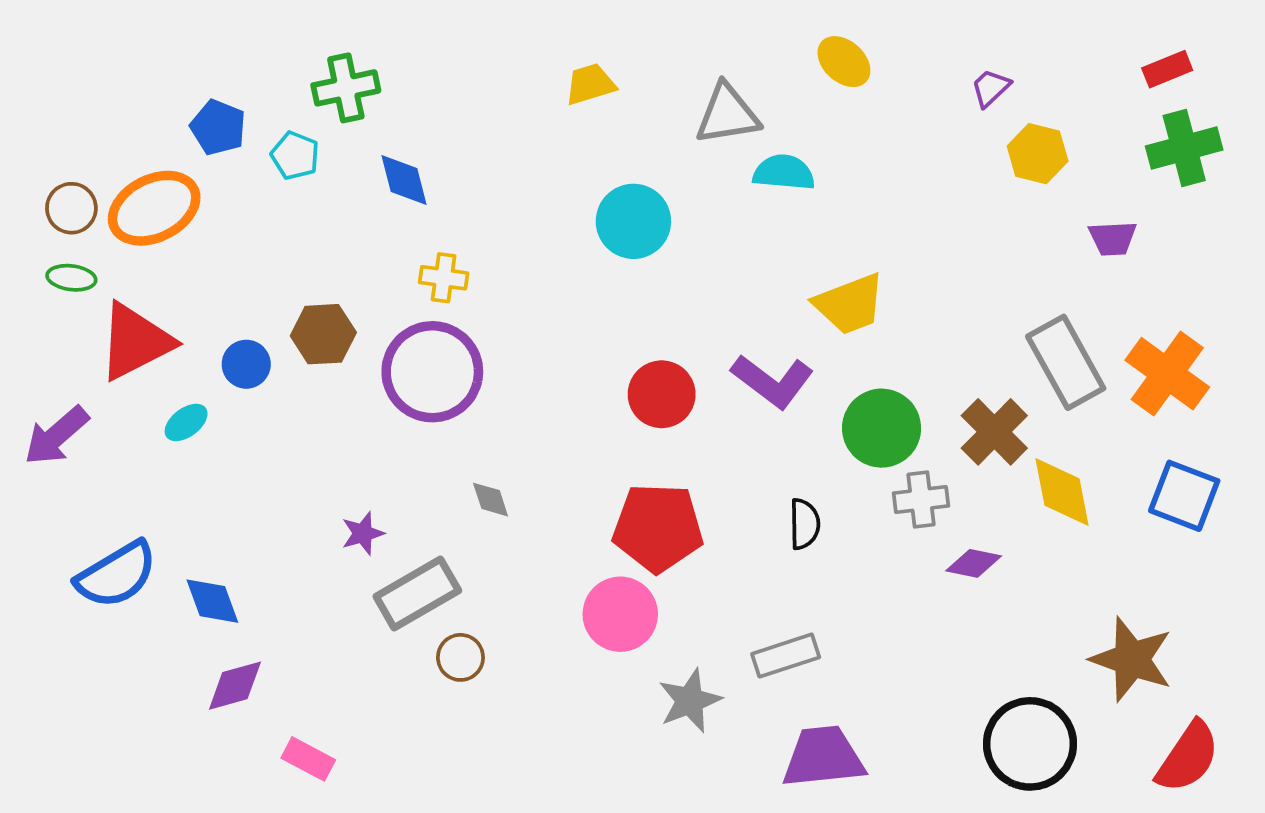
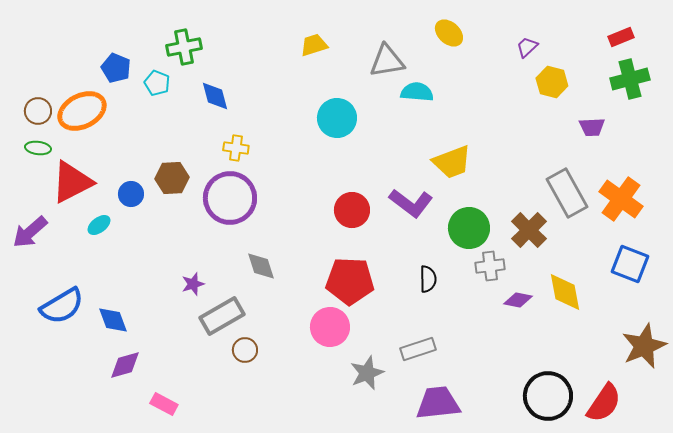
yellow diamond: (1062, 492) -> (565, 292), moved
gray diamond: (491, 500) -> (261, 266), size x1.4
brown star: (1132, 659) -> (644, 346), moved, turned 30
red semicircle: (1188, 757) -> (604, 403), moved

